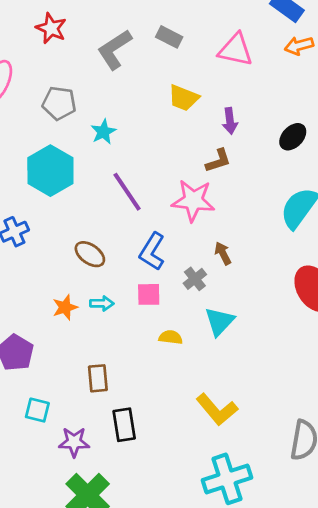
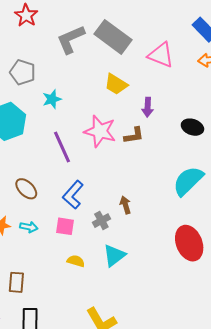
gray rectangle: (169, 37) -> (113, 37), size x1.8
black ellipse: (293, 137) -> (192, 127), turned 55
pink star: (193, 201) -> (100, 131), moved

